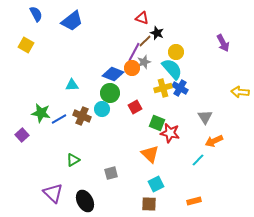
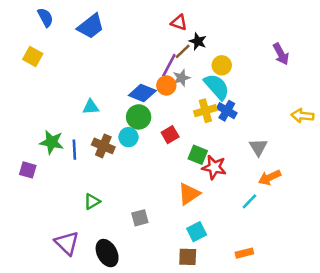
blue line: (59, 119) -> (74, 150), turned -63
purple square: (22, 135) -> (28, 170), turned -32
orange triangle: (150, 154) -> (189, 194), turned 42

